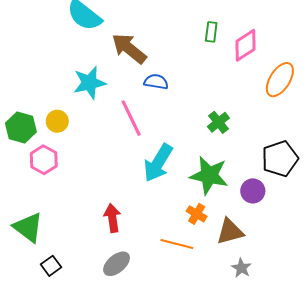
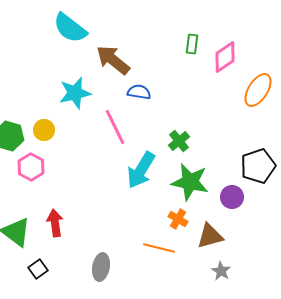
green cross: (218, 122) -> (179, 141), moved
red arrow: (112, 218) -> (55, 223), moved
gray ellipse: (117, 264) -> (101, 267), turned -40

